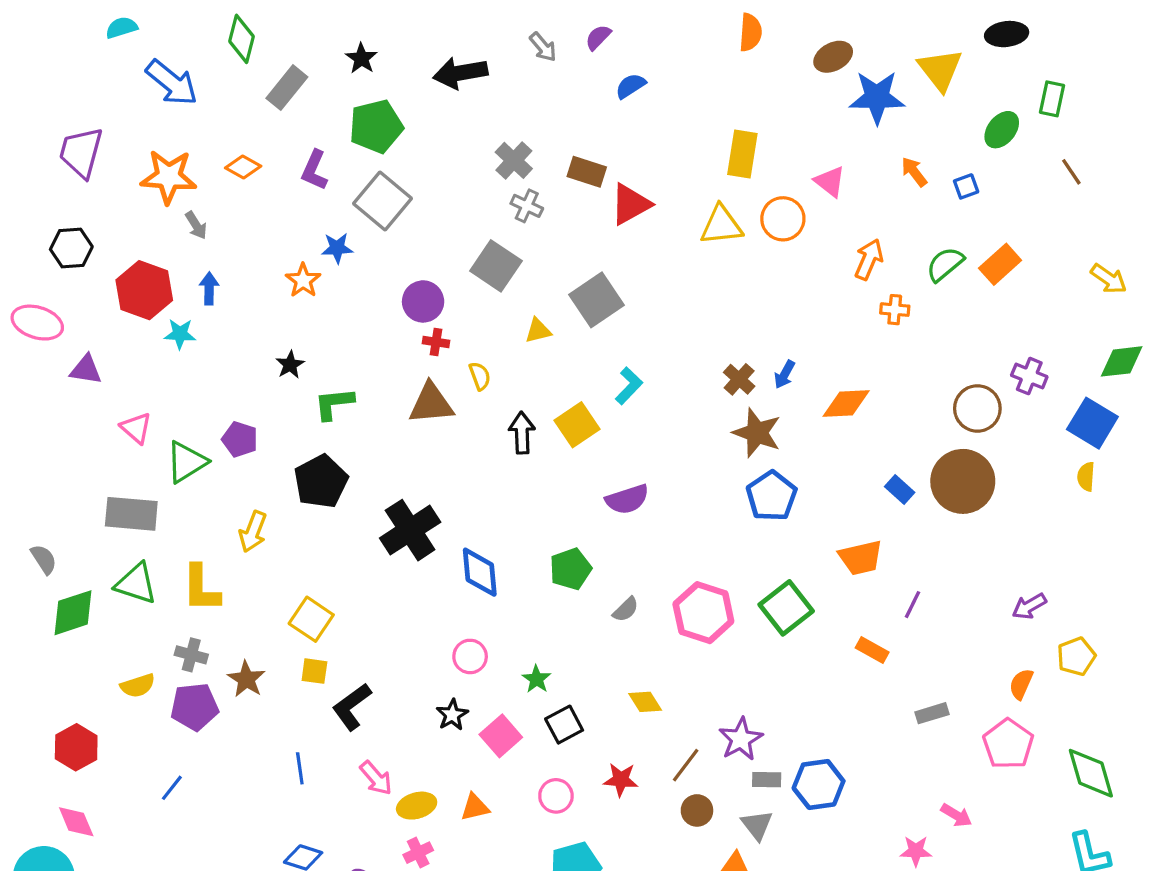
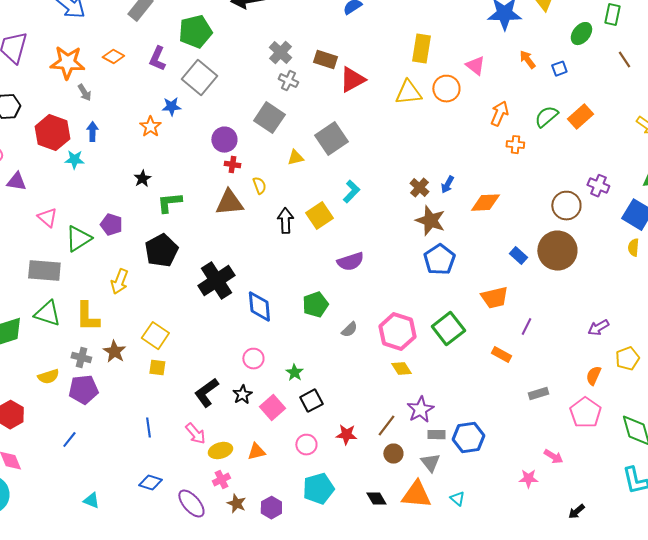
brown star: (246, 679) -> (114, 352), moved
yellow diamond: (645, 702) -> (401, 369), moved
black L-shape: (352, 707) -> (206, 393), moved

